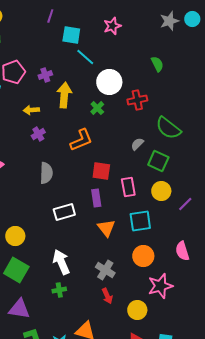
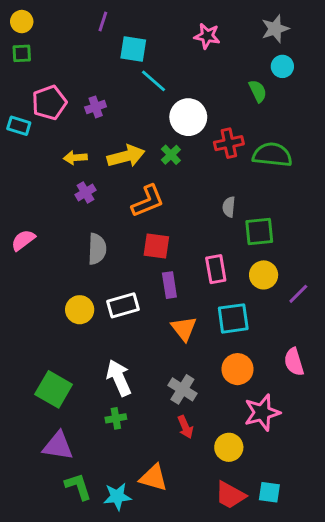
cyan circle: (192, 19) -> (282, 66), moved
pink star: (112, 26) -> (207, 36), moved, turned 30
yellow arrow: (64, 95) -> (126, 156), moved, turned 70
green semicircle: (168, 128) -> (272, 155), moved, turned 148
gray semicircle: (137, 144) -> (229, 207), turned -40
green square: (158, 161) -> (259, 232), turned -30
red square: (101, 171) -> (156, 246), moved
yellow circle: (15, 236) -> (80, 310), moved

